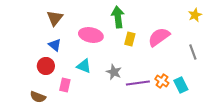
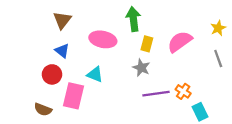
yellow star: (195, 15) -> (218, 28), moved
gray star: (114, 72) -> (141, 68), moved
pink rectangle: (65, 85) -> (73, 96), size x1.6
cyan rectangle: (181, 85) -> (200, 112), moved

